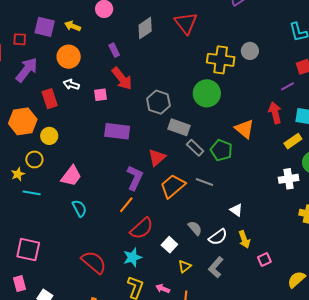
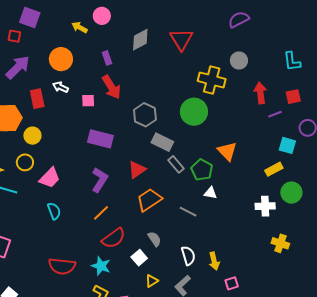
yellow arrow: (73, 26) -> (80, 27), moved
purple square: (45, 27) -> (30, 17), moved
gray circle: (250, 51) -> (239, 61), moved
red arrow: (275, 113) -> (260, 93), moved
yellow circle: (34, 159) -> (25, 162), moved
purple L-shape: (135, 178) -> (100, 180), moved
gray line: (204, 182) -> (188, 212), moved
white triangle: (236, 210) -> (210, 193), moved, turned -32
gray semicircle: (195, 228) -> (155, 239), moved
white semicircle: (218, 237) -> (188, 256), turned -78
cyan star: (132, 257) -> (101, 266), turned 30
red semicircle: (94, 262) -> (62, 266), turned 140

